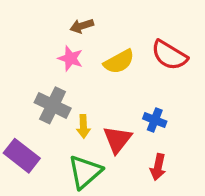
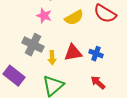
red triangle: (117, 139) -> (73, 53), moved, turned 42
red arrow: (158, 167) -> (98, 83), turned 119

